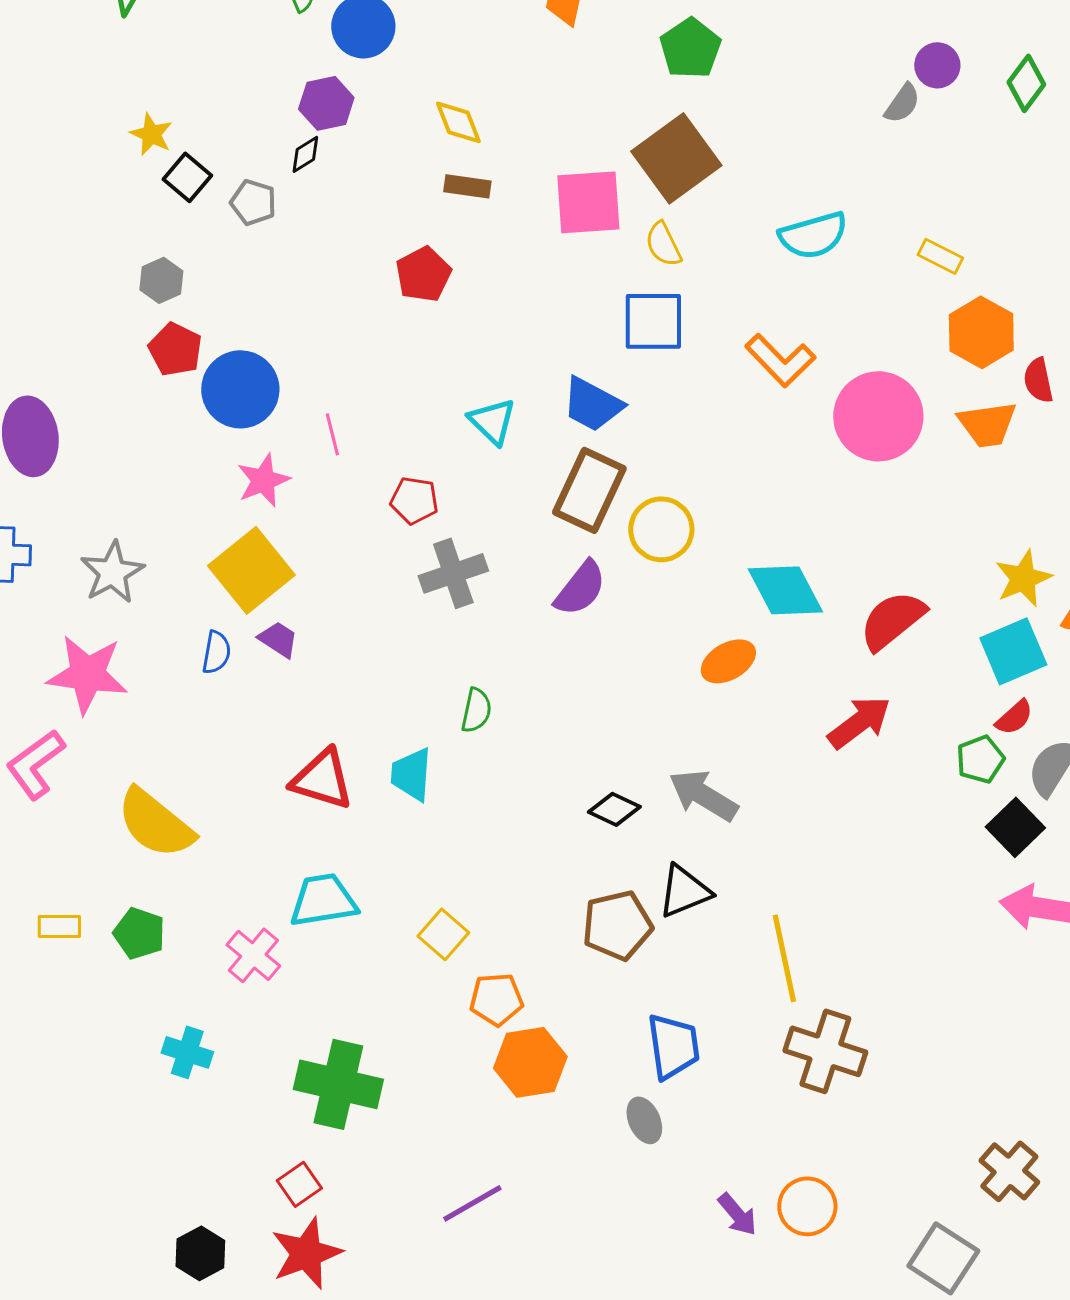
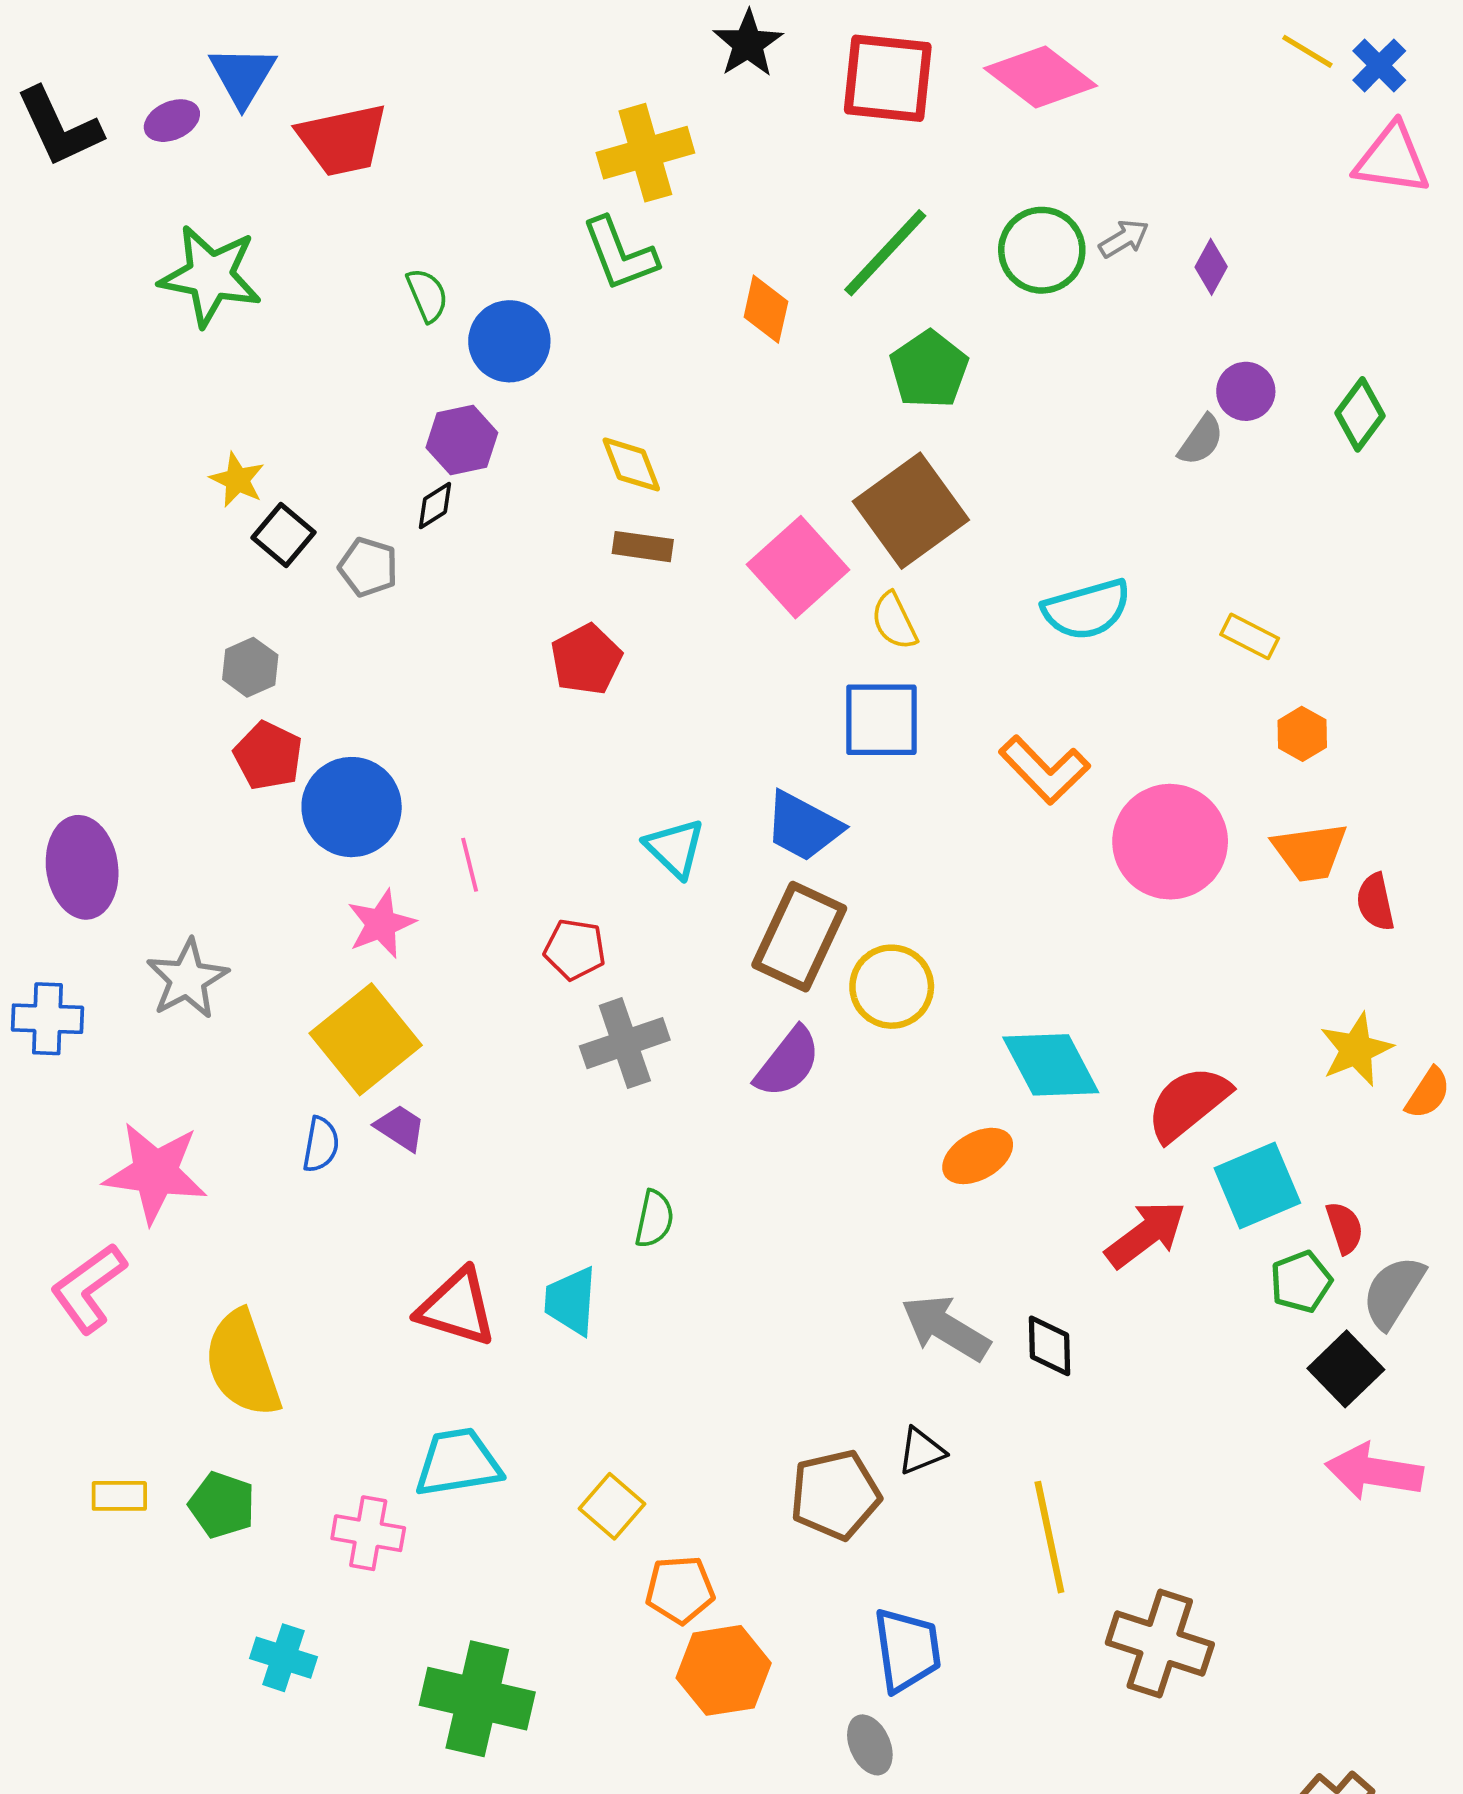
pink square: (588, 202) -> (798, 567), turned -38
orange hexagon: (981, 332) -> (1302, 734), size x0.6
red semicircle: (1038, 380) -> (1375, 902), moved
gray star: (112, 572) -> (187, 979), moved
cyan square: (1013, 651) -> (1257, 1185), moved
red semicircle: (1014, 717) -> (1345, 1228), turned -66
black diamond: (614, 809) -> (1049, 1346), moved, turned 63
yellow semicircle: (155, 823) -> (242, 1364), turned 32
black triangle: (684, 891) -> (921, 1451), size x0.7
pink cross: (253, 955) -> (368, 1533), turned -30
brown cross: (825, 1051) -> (1160, 1644), moved

